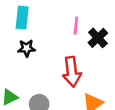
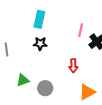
red arrow: (72, 72) -> (73, 66), size x0.6

